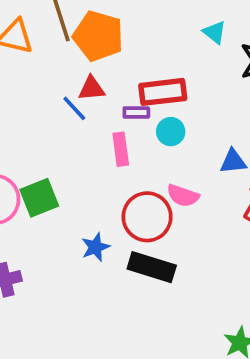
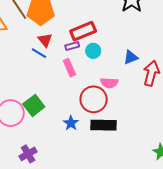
red triangle: (92, 88) -> (45, 40), turned -49

